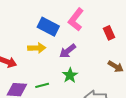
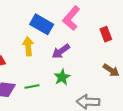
yellow arrow: (37, 48) -> (28, 46), turned -96

